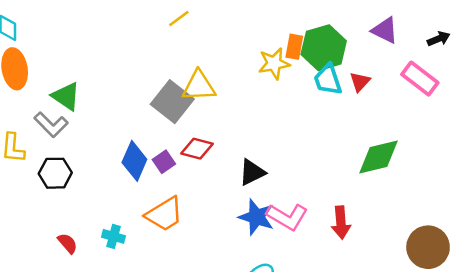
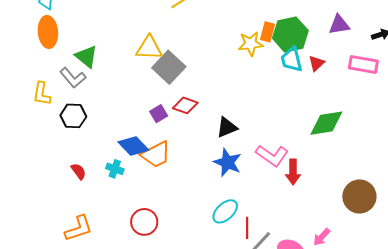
purple triangle: (385, 30) -> (339, 25), turned -40
pink rectangle: (420, 79) -> (363, 64), turned -32
yellow triangle: (199, 86) -> (149, 48), moved
blue diamond: (134, 161) -> (133, 146), moved, turned -72
pink L-shape: (287, 217) -> (272, 155), moved

